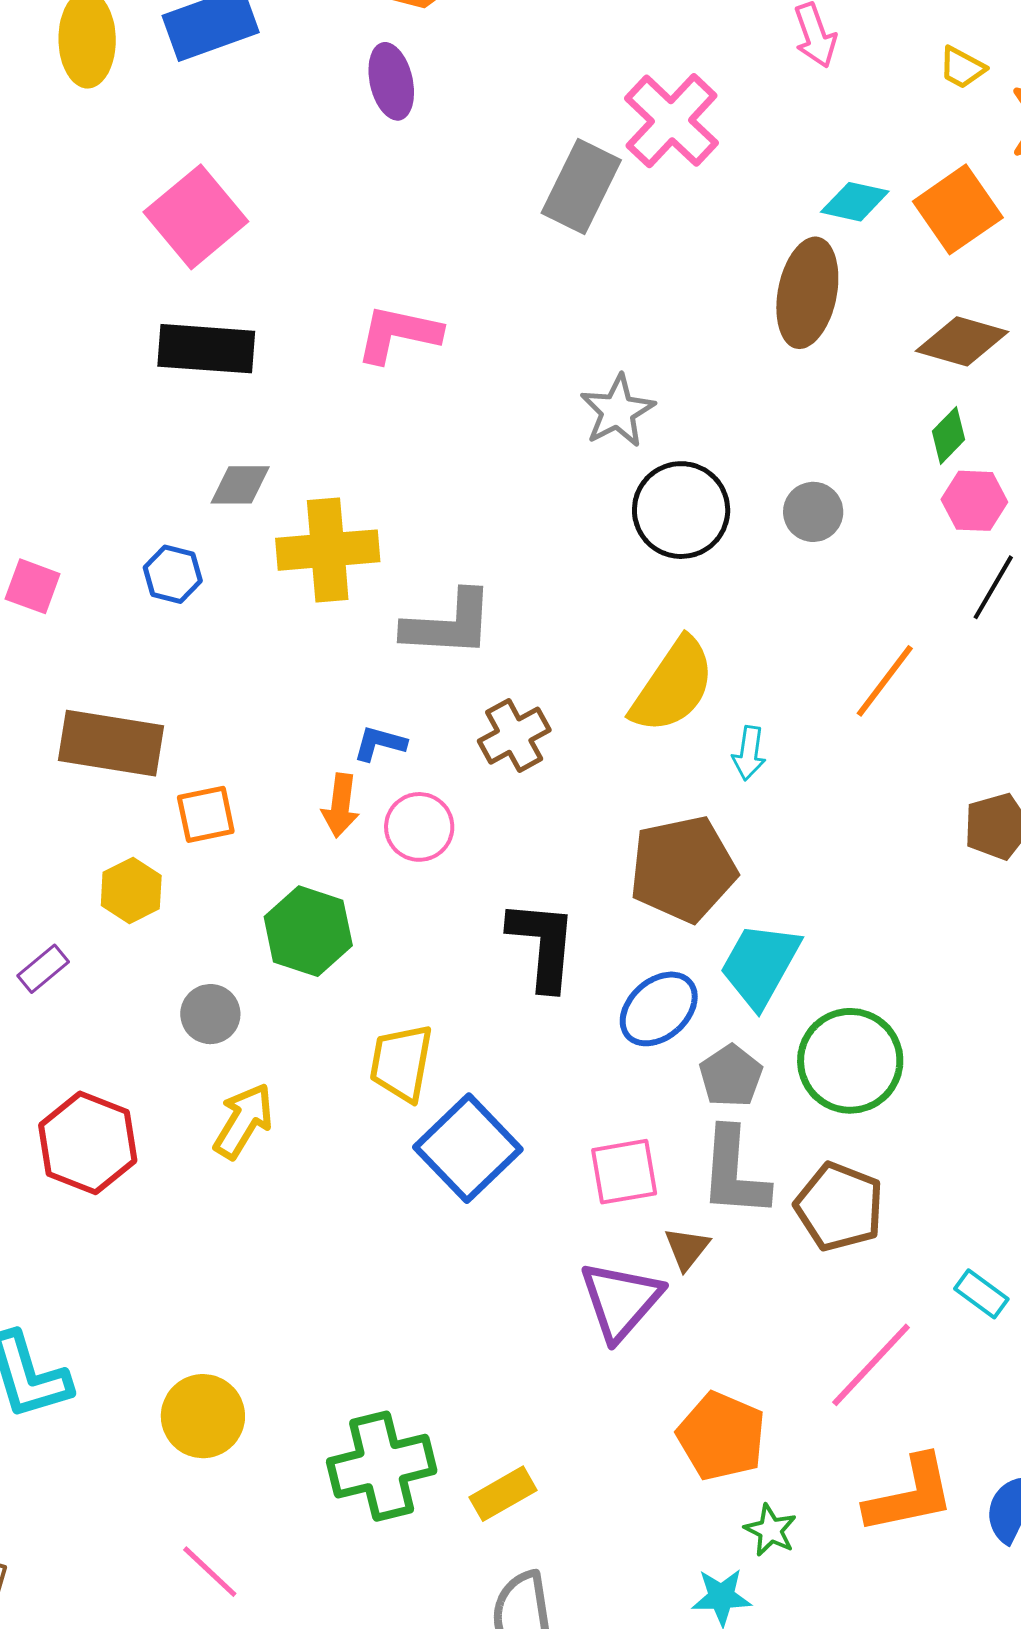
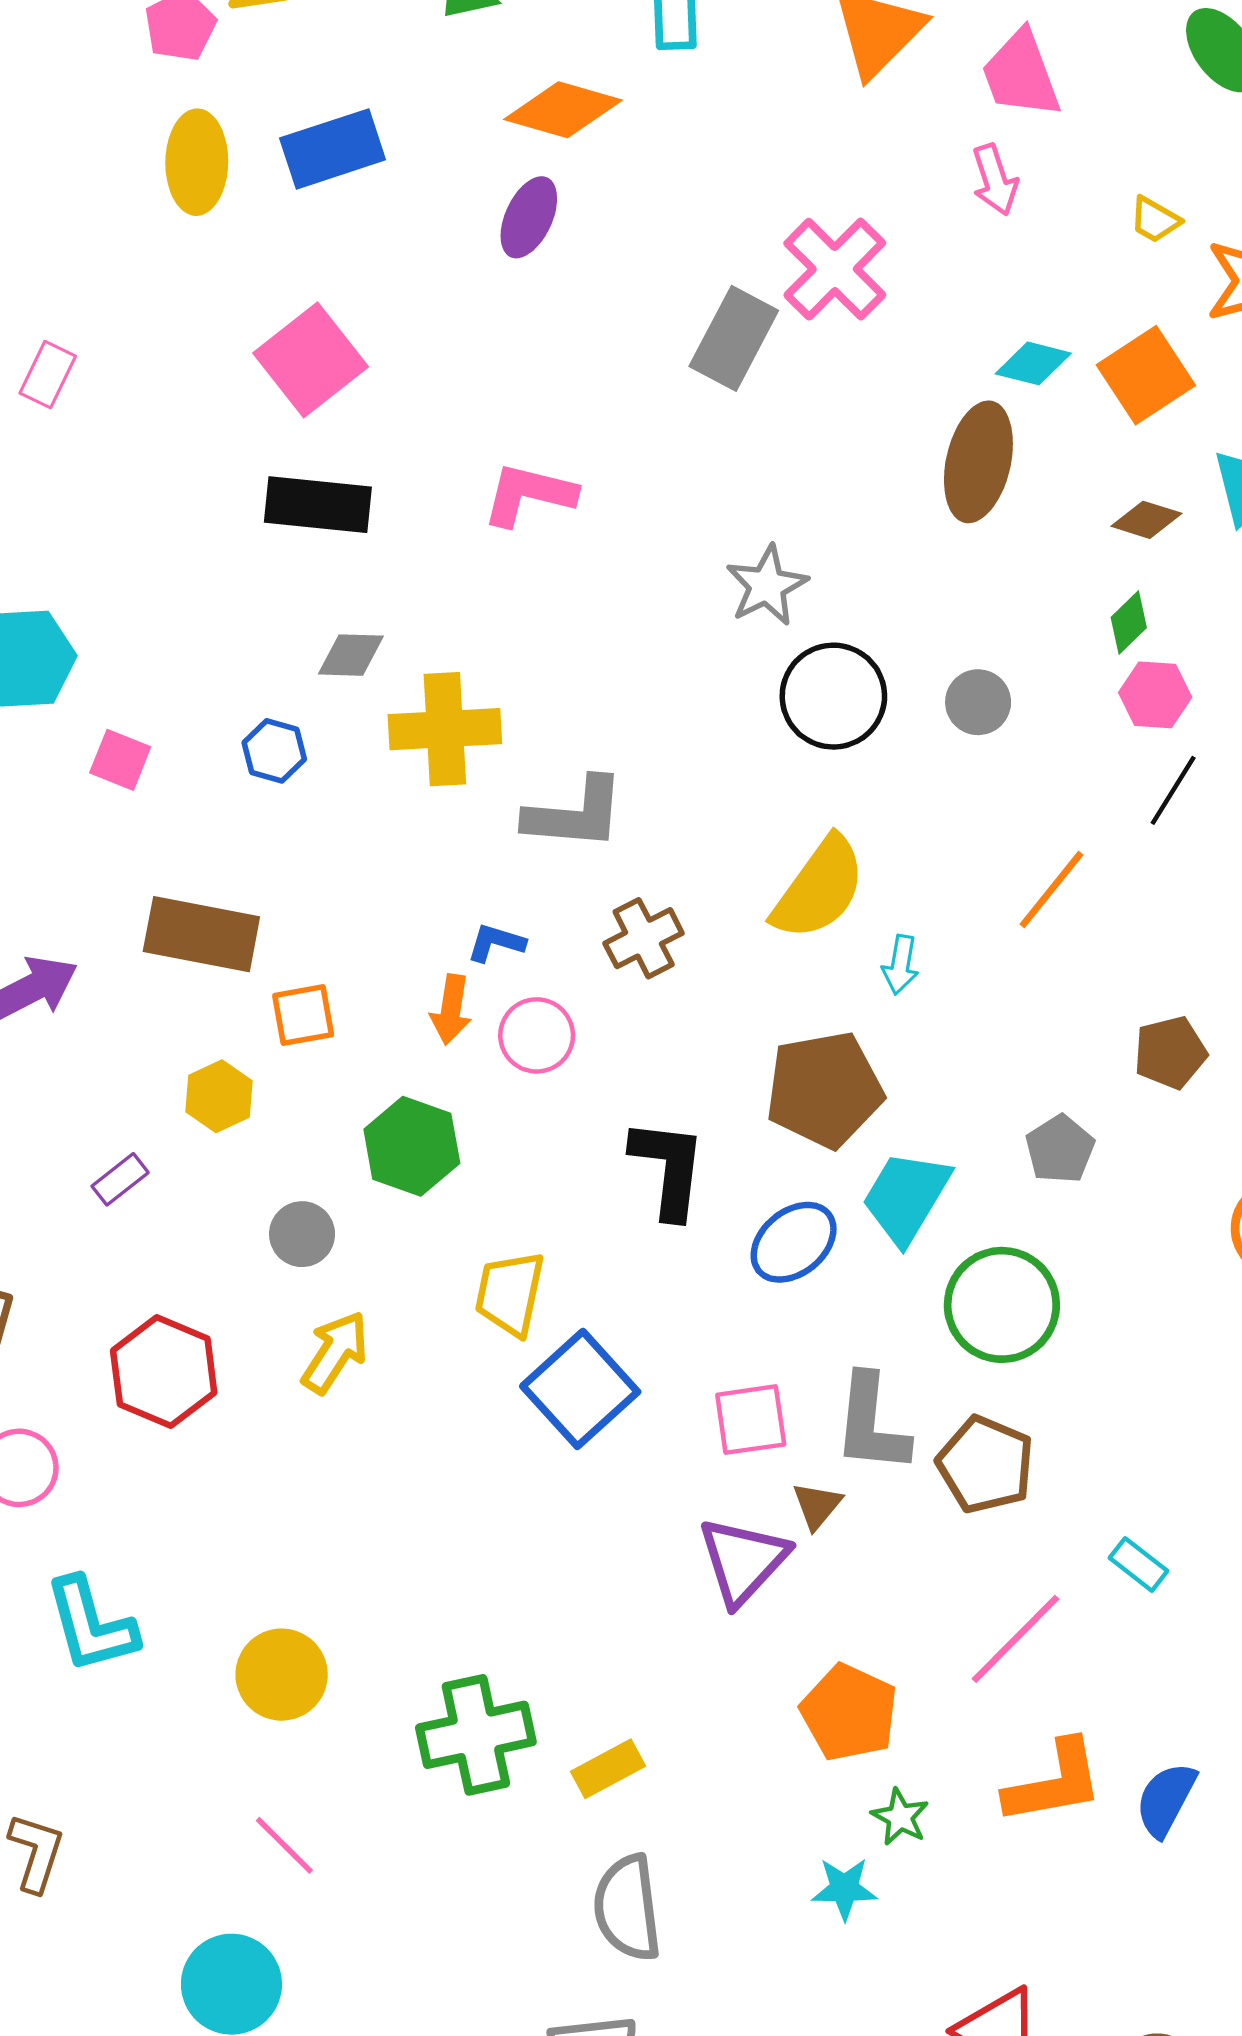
purple ellipse: (391, 81) -> (529, 217), turned 36
brown diamond: (962, 341) -> (1146, 520), size x0.7
gray pentagon: (731, 1076) -> (1060, 1149), moved

